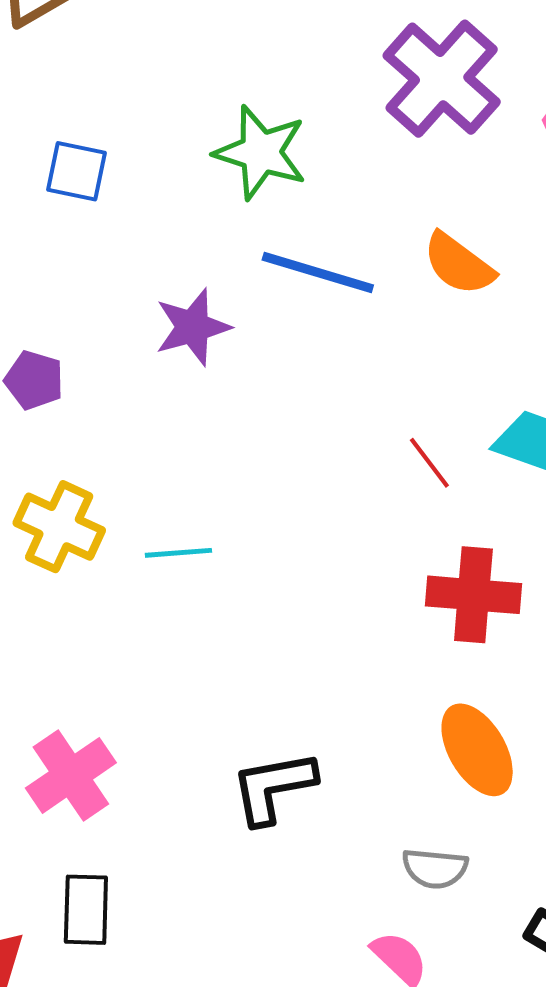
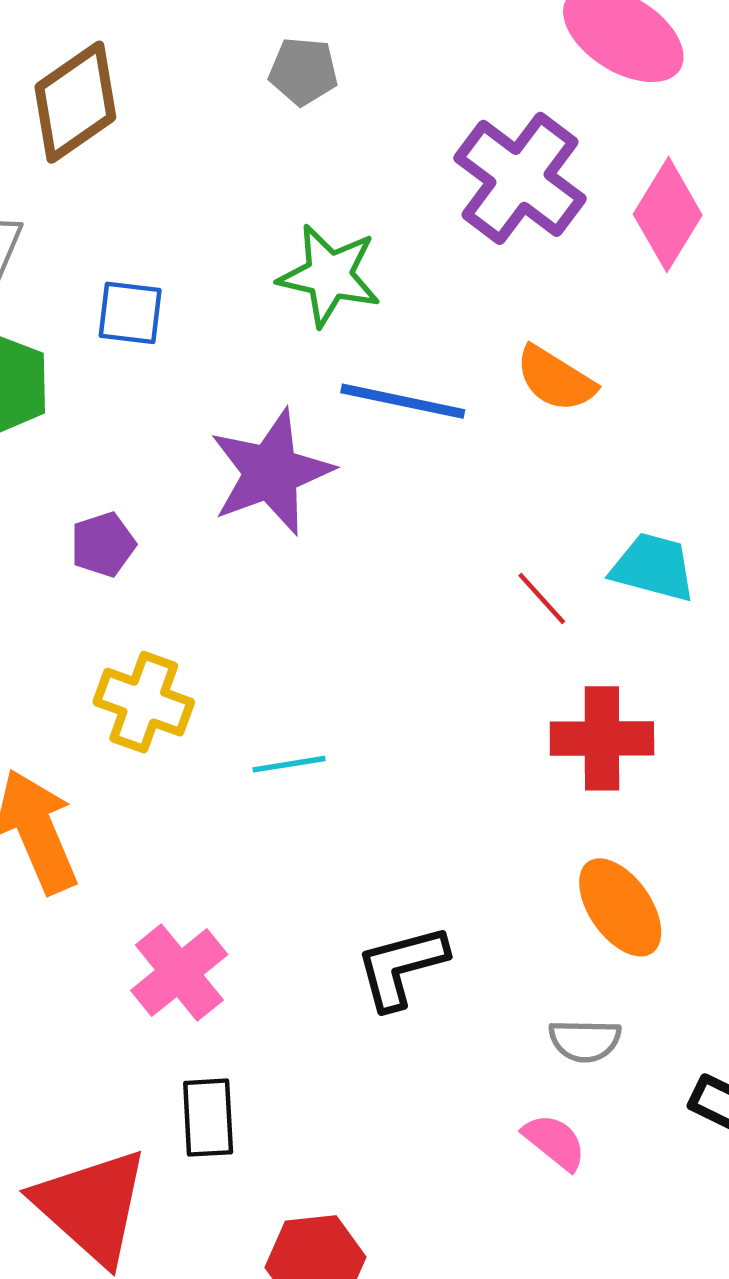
purple star: (193, 327) -> (271, 472), size x1.5
purple pentagon: (34, 380) -> (103, 545), turned -30
cyan line: (178, 553) -> (289, 764), moved

